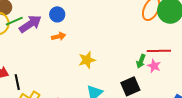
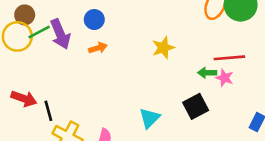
purple arrow: (30, 24) -> (60, 34), turned 105
yellow star: (87, 60) -> (163, 48), moved
green arrow: (141, 61) -> (207, 73), turned 72

